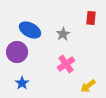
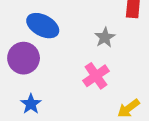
gray star: (63, 34) -> (105, 37), moved

